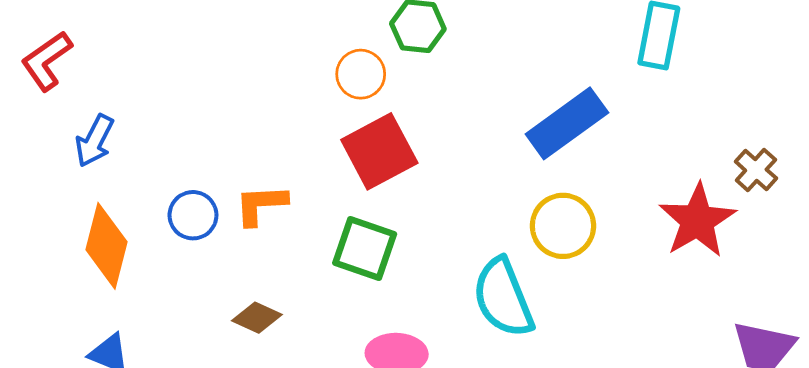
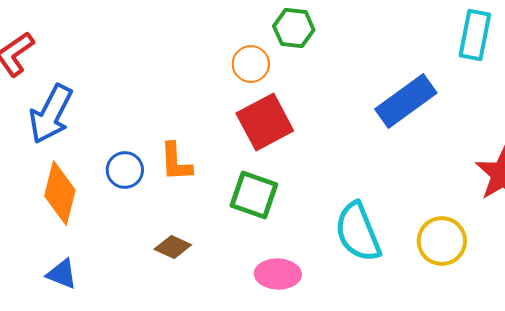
blue arrow: (94, 141) -> (51, 114), size x1.5
orange L-shape: (261, 205) -> (176, 162), turned -90
yellow circle: (563, 226) -> (442, 241), moved

